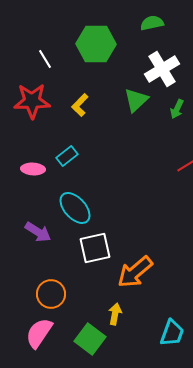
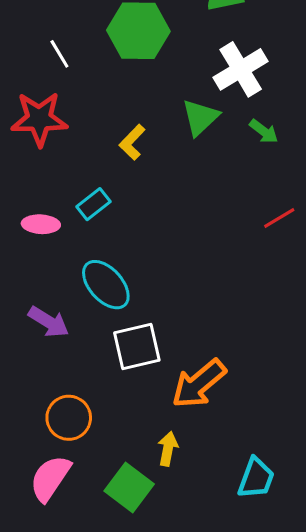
yellow L-shape: (80, 105) -> (132, 142), moved
green arrow: (177, 109) -> (264, 131), turned -78

